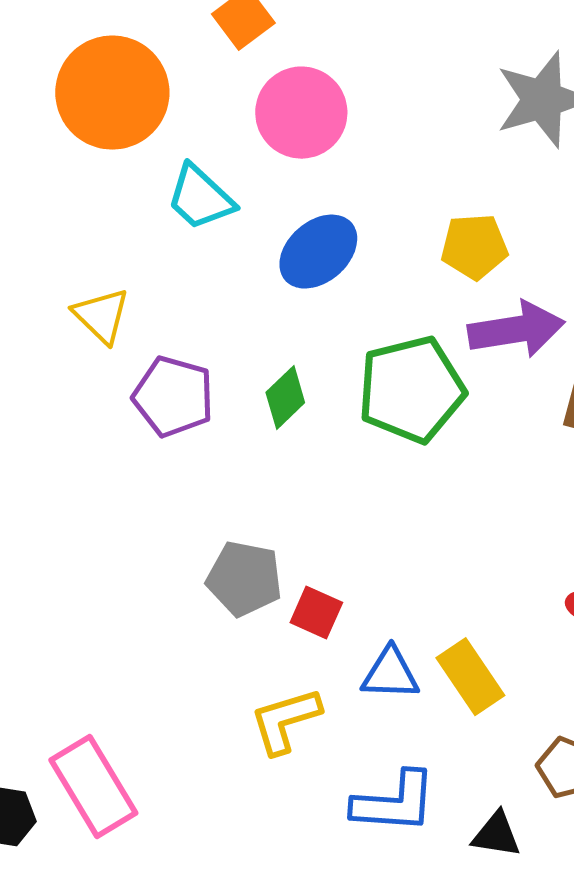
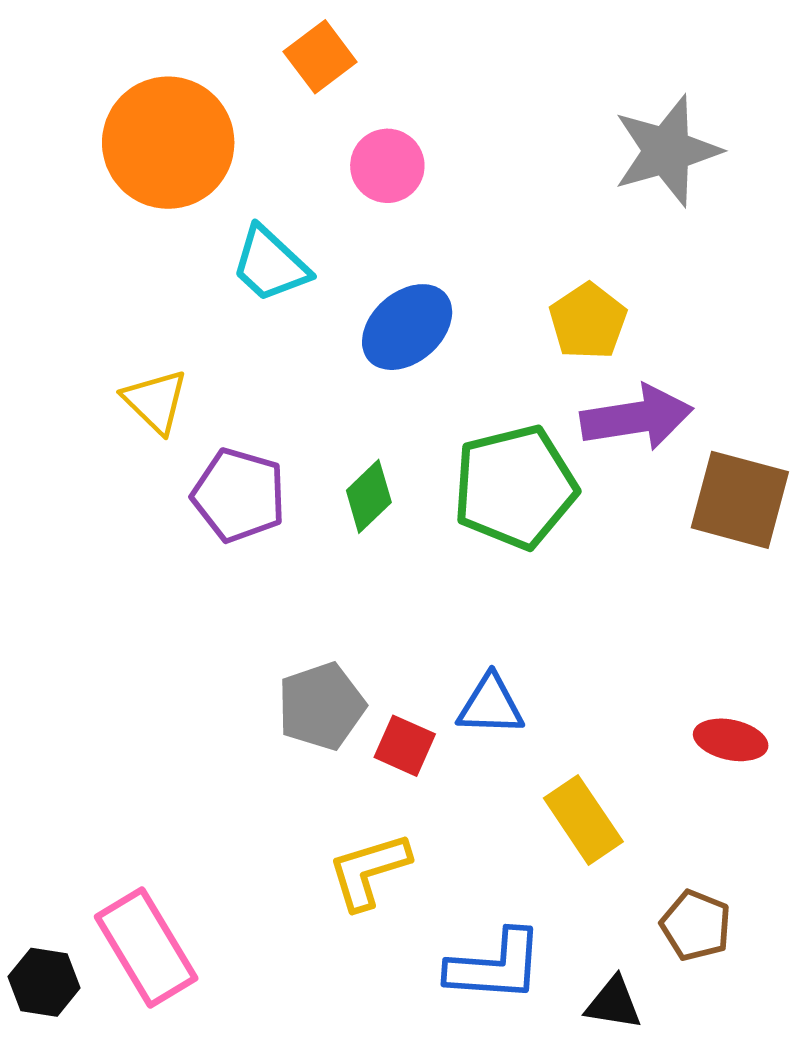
pink circle: (301, 113) -> (387, 166), size x0.7
yellow pentagon: (474, 247) -> (588, 321), turned -30
gray pentagon: (244, 579) -> (321, 706), turned -30
blue triangle: (390, 674) -> (491, 705), moved

